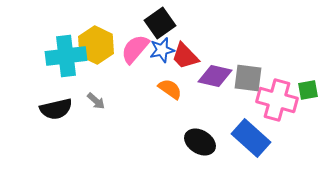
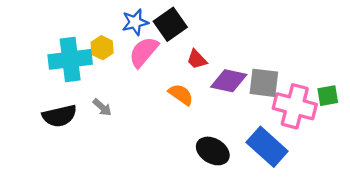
yellow hexagon: (96, 45) -> (102, 48), size x0.6
blue star: (162, 50) -> (135, 22), moved
red trapezoid: (185, 56) -> (197, 59), size x0.7

